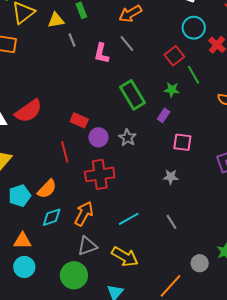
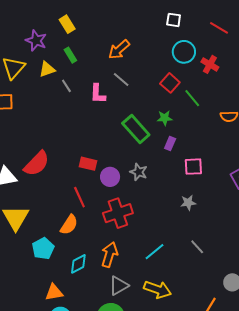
green star: (172, 90) -> (165, 118), moved
orange semicircle: (47, 189) -> (69, 225), moved

